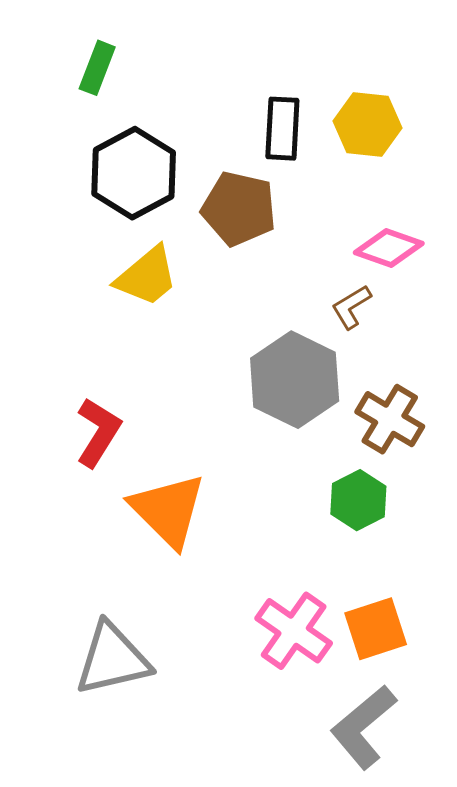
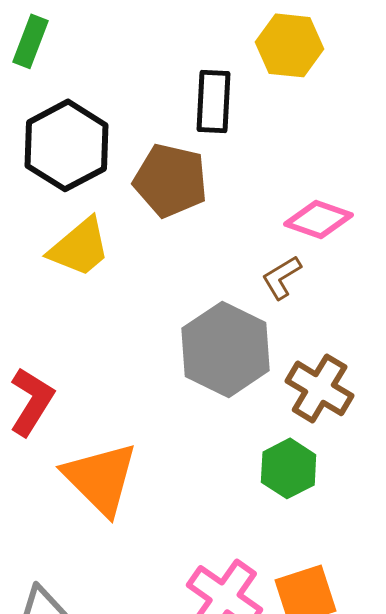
yellow hexagon: (368, 125) -> (290, 45), moved

